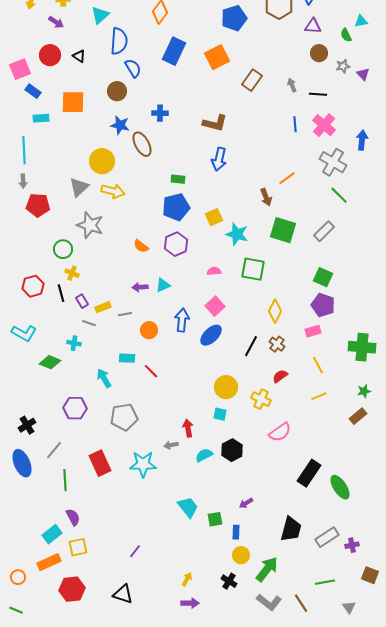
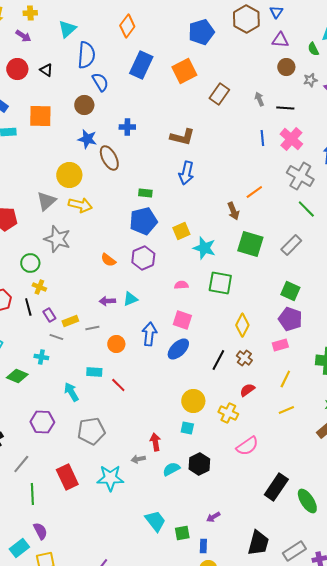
pink square: (215, 306) -> (182, 320), turned -30
yellow line: (318, 365) -> (285, 379), turned 54

